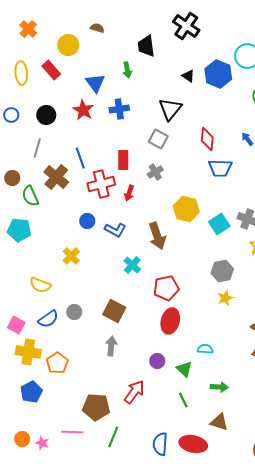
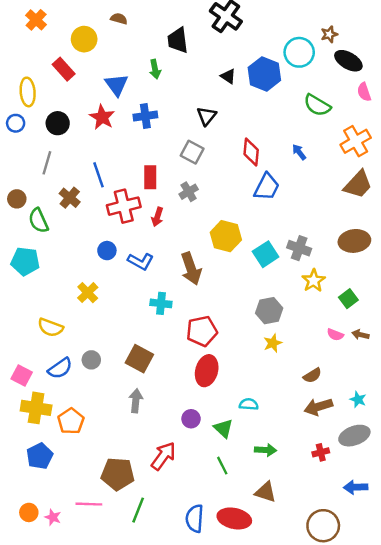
yellow ellipse: (21, 73) -> (28, 92), moved
black triangle: (170, 109) -> (207, 116), size x0.7
blue trapezoid: (220, 168) -> (267, 187), turned -65
brown cross: (56, 177) -> (70, 198), size x0.7
cyan cross: (132, 265) -> (161, 303), turned -36

